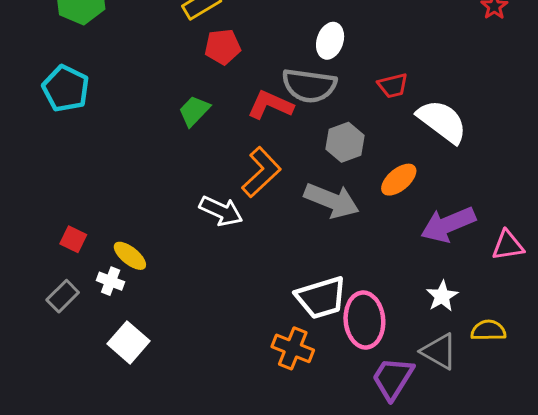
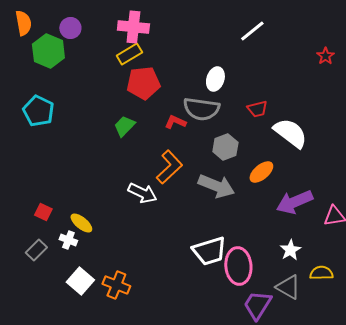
red pentagon: (223, 47) -> (143, 83), size x1.4
red L-shape: (270, 105) -> (175, 122), size x0.7
orange cross: (293, 348) -> (116, 285), moved

